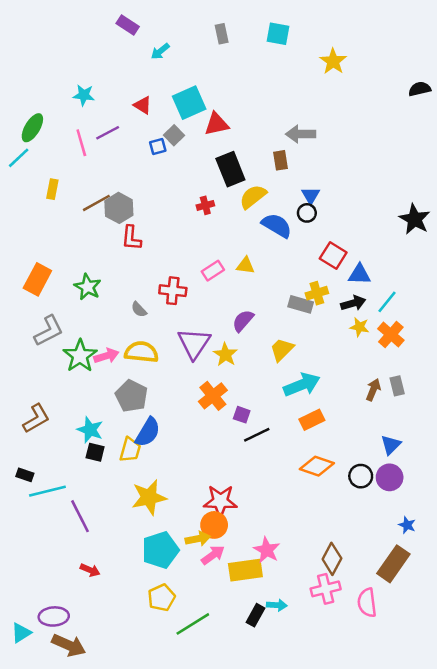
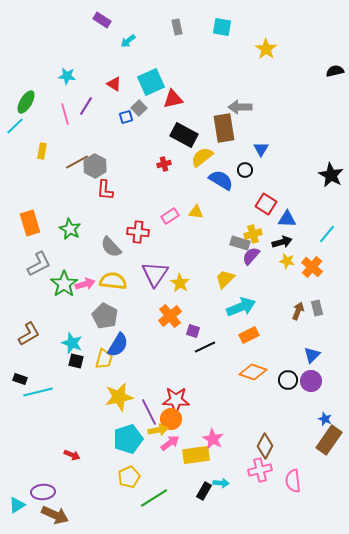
purple line: (108, 133) -> (86, 106), turned -30
brown rectangle: (281, 160) -> (224, 128), size x1.8
black rectangle: (230, 169) -> (184, 135), turned -40
blue triangle: (311, 195) -> (261, 149), moved
orange rectangle: (37, 279) -> (30, 223), turned -45
cyan line: (387, 302) -> (327, 234), moved
gray semicircle: (139, 309) -> (111, 247), size x1.6
purple semicircle: (243, 321) -> (251, 256), moved
purple line: (80, 516) -> (149, 412), moved
brown rectangle: (393, 564) -> (329, 440), moved

